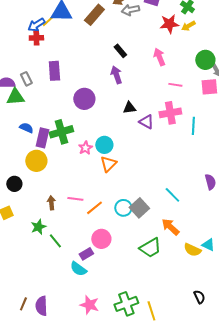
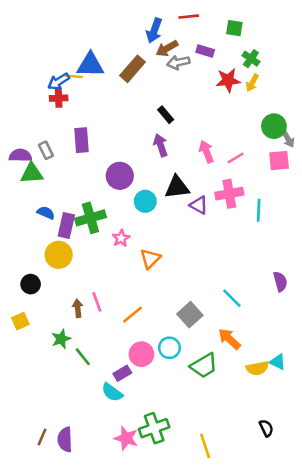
yellow line: (48, 21) -> (74, 76), turned 48
yellow arrow: (188, 26) -> (252, 83), turned -32
pink arrow: (159, 57) -> (206, 152), moved
pink line: (175, 85) -> (236, 158), turned -40
black triangle: (129, 108) -> (177, 187), size x1.5
cyan circle: (104, 145) -> (145, 201), moved
pink line: (75, 199) -> (97, 302), moved, turned 63
cyan circle: (123, 208) -> (169, 348), moved
yellow semicircle: (192, 250) -> (257, 368), turned -36
green cross: (126, 304) -> (154, 428), moved

